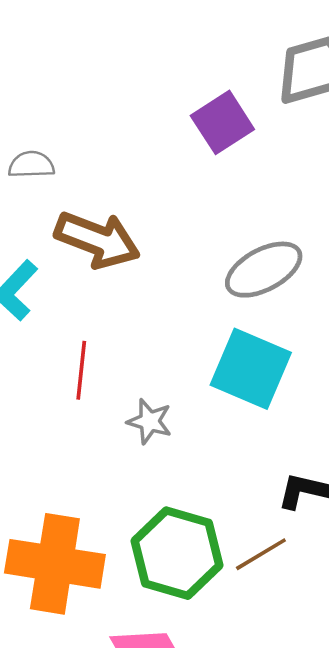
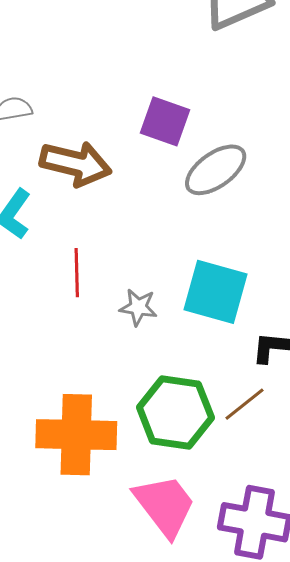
purple square: (222, 122) -> (165, 121), moved, turned -30
cyan square: (251, 369) -> (216, 292), moved

